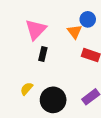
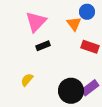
black rectangle: (43, 54) -> (43, 46), turned 56
black circle: (53, 100) -> (71, 91), moved

